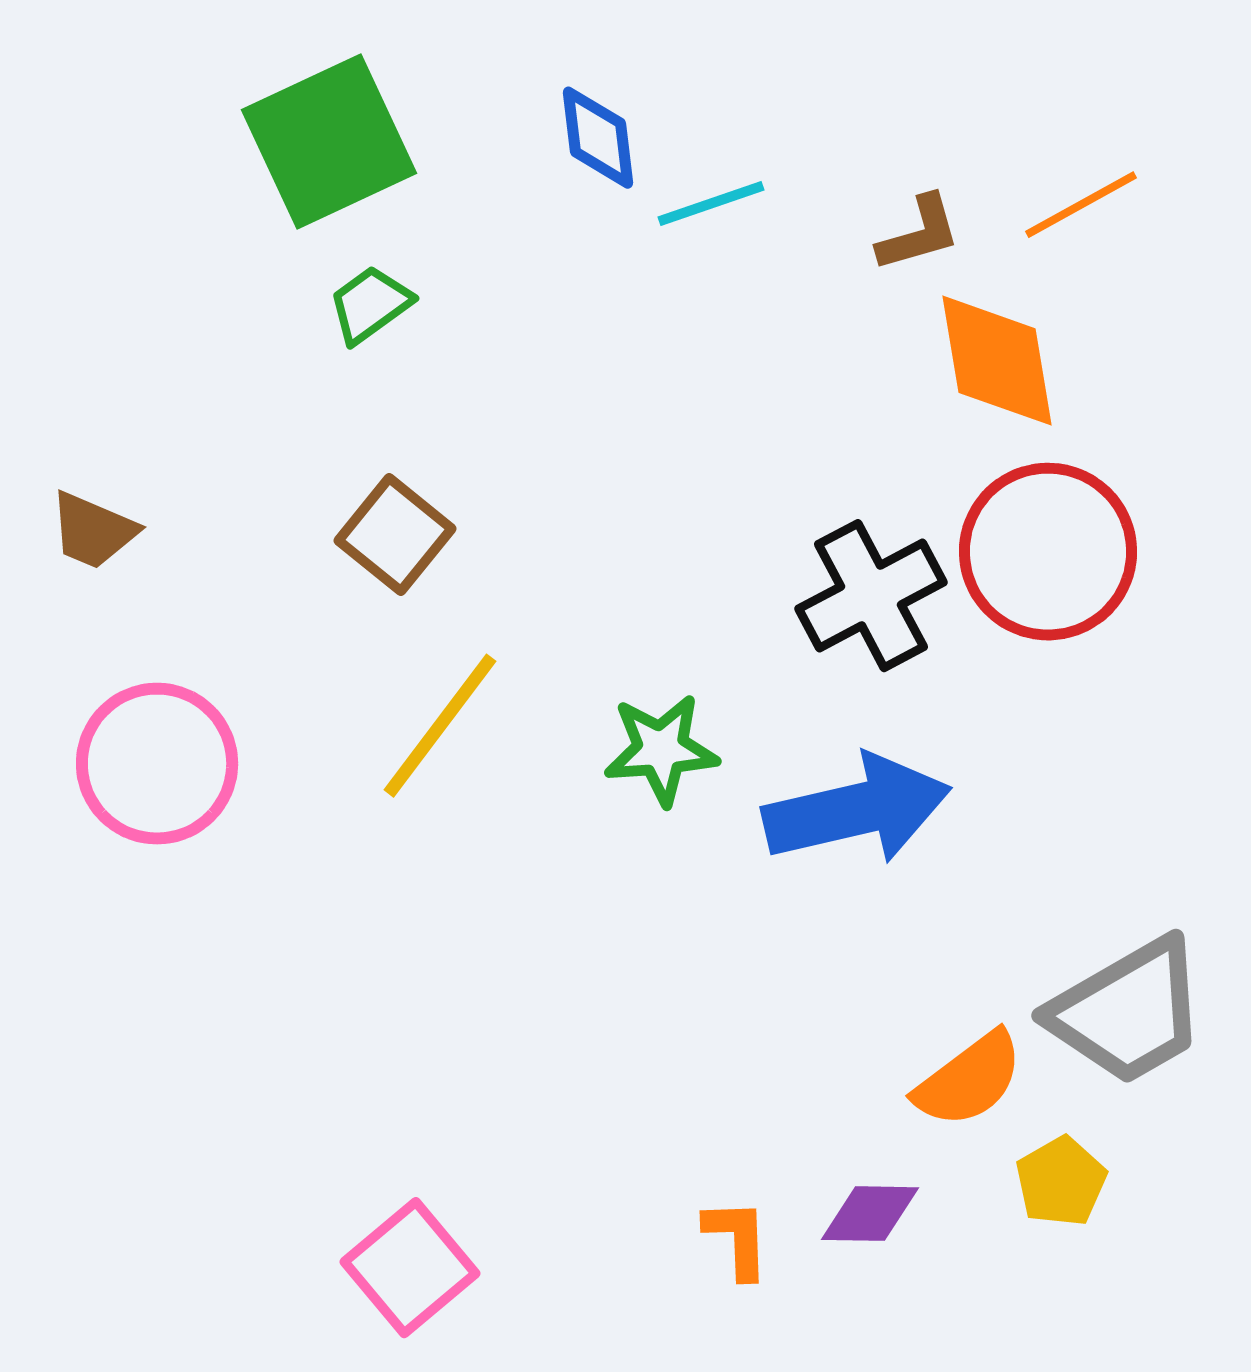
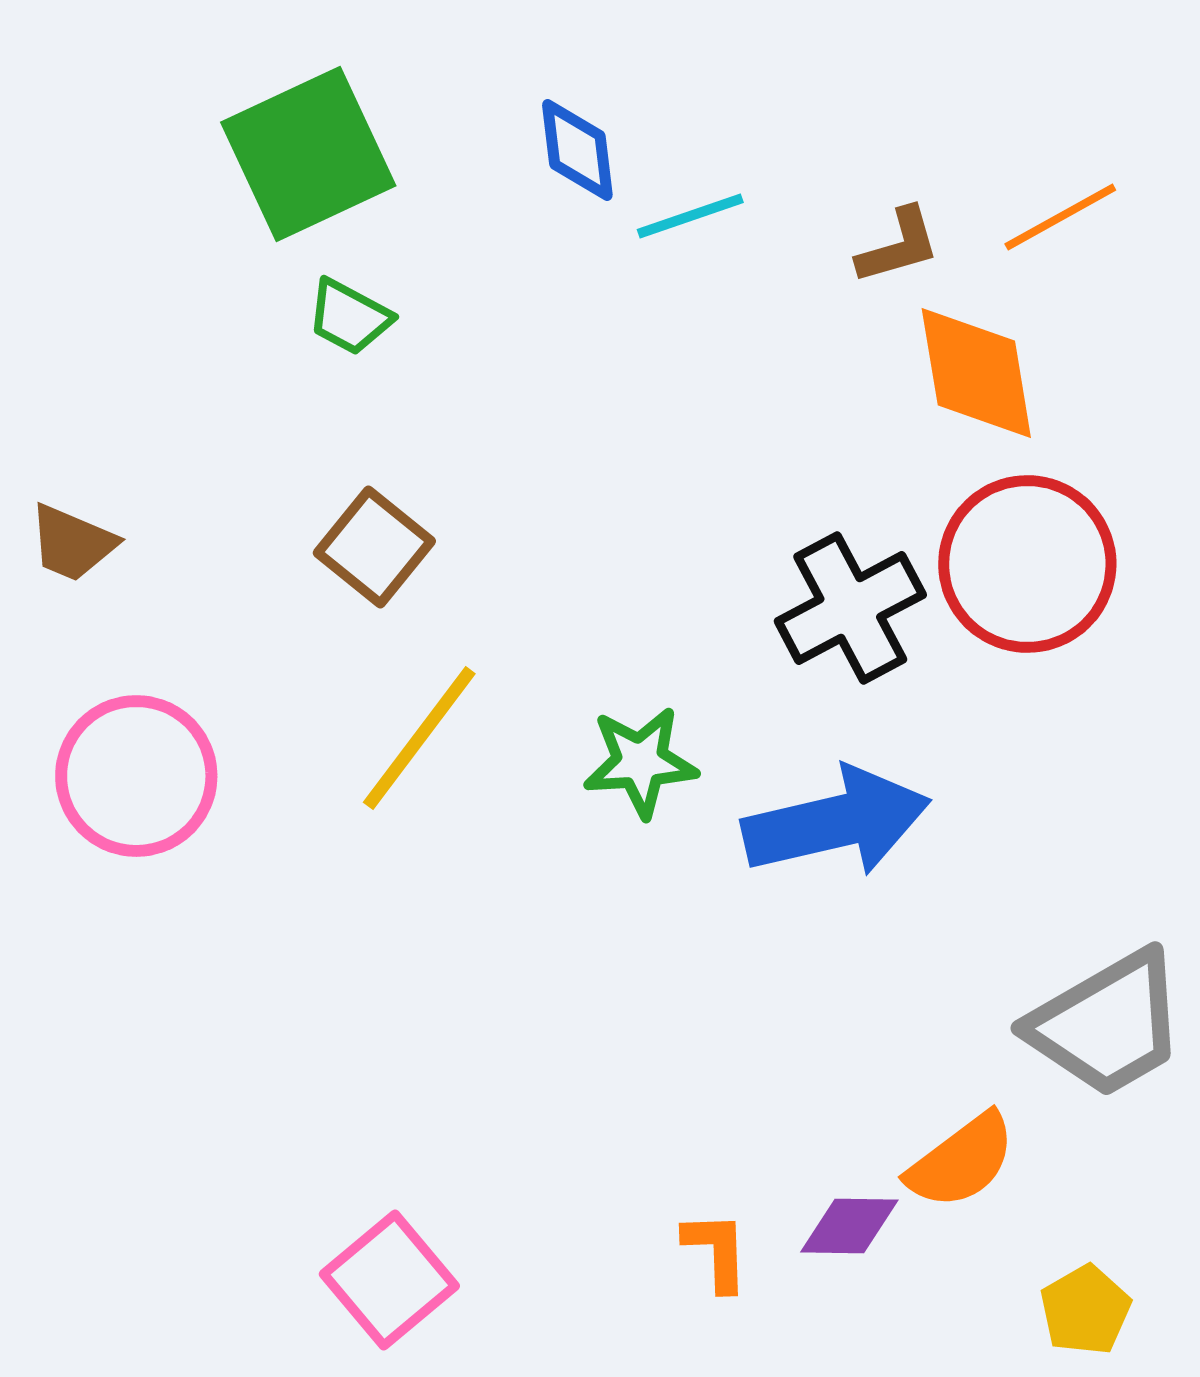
green trapezoid: (370, 305) -> (349, 317), turned -116
orange semicircle: (969, 1080) -> (961, 1161), moved
yellow pentagon: (1061, 1182) -> (1085, 1310), moved

